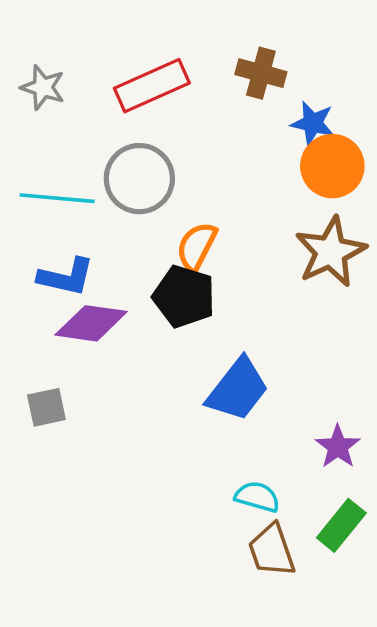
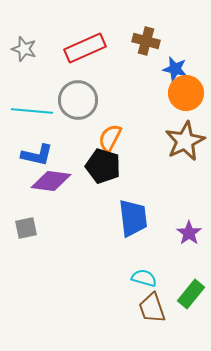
blue trapezoid: (238, 389) -> (133, 218), turned -45
purple star: (338, 447) -> (189, 233), moved

